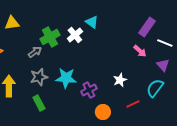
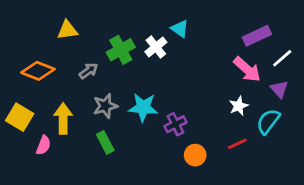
purple rectangle: (147, 27) -> (257, 36), turned 30
white line: (165, 43) -> (282, 58), turned -63
pink arrow: (140, 51) -> (247, 69), size x1.5
gray arrow: (35, 52) -> (88, 71), moved
white star: (120, 80) -> (239, 106), moved

